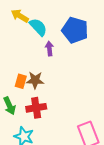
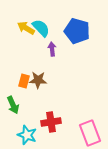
yellow arrow: (20, 16) -> (26, 28), moved
red cross: (36, 108) -> (51, 122), moved

